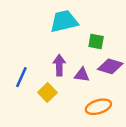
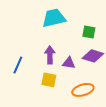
green square: (96, 42) -> (89, 32), moved
yellow square: (47, 92) -> (49, 80), moved, turned -35

